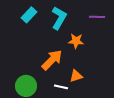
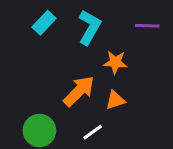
orange triangle: (76, 76) -> (115, 100), moved
white line: (61, 87) -> (93, 132), turned -48

